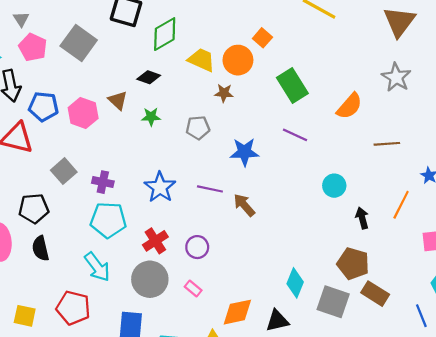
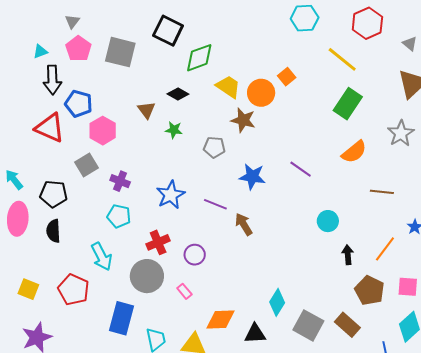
gray square: (79, 43) -> (120, 52), turned -32
green rectangle: (292, 85) -> (348, 104), moved, turned 56
brown star: (224, 93) -> (243, 120), size x1.4
pink hexagon: (83, 113) -> (103, 131), moved
cyan pentagon: (108, 220) -> (119, 216), size x0.7
brown pentagon: (353, 264) -> (370, 290), moved

